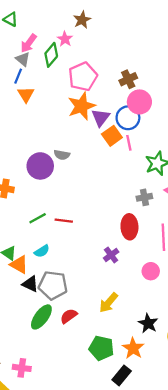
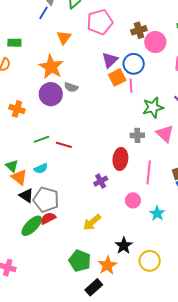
orange triangle: (26, 94) -> (64, 37), moved
pink circle: (139, 102) -> (155, 42), moved
orange star: (81, 106) -> (51, 67), moved, turned -30
red semicircle: (69, 316) -> (48, 218), moved

